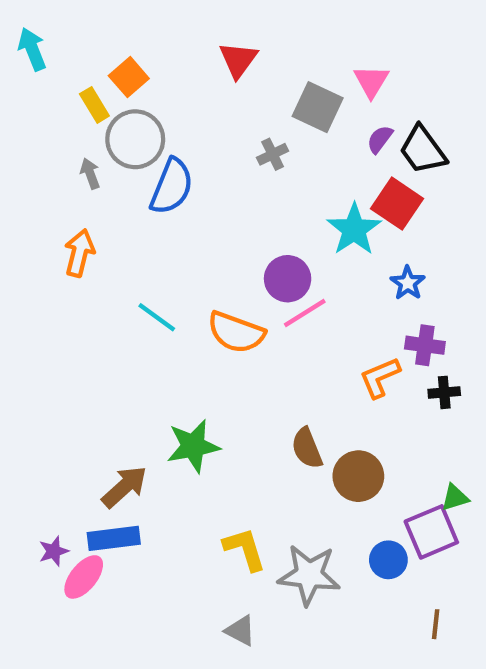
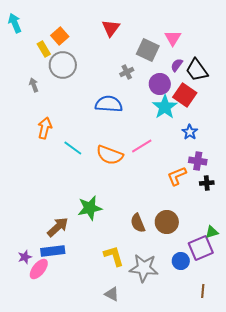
gray arrow: (90, 174) -> (34, 85), moved
blue semicircle: (172, 186) -> (109, 104), moved, turned -108
orange arrow: (79, 253) -> (45, 128), moved
purple circle: (288, 279) -> (160, 84), moved
brown semicircle: (307, 448) -> (138, 223), moved

